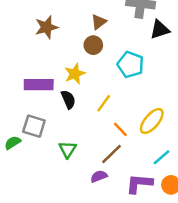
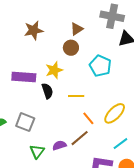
yellow line: (104, 103) -> (76, 96), turned 49
gray square: (34, 126) -> (25, 122), moved
green triangle: (68, 149) -> (37, 152), moved
purple semicircle: (99, 176) -> (59, 145), moved

